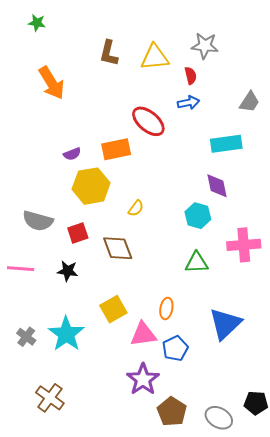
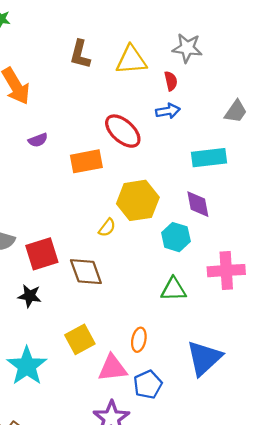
purple semicircle: (72, 154) -> (38, 140), moved
yellow hexagon: (91, 186) -> (138, 200), moved
red square: (78, 233) -> (42, 254), size x1.4

